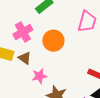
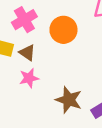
pink star: (39, 76) -> (29, 78), moved

